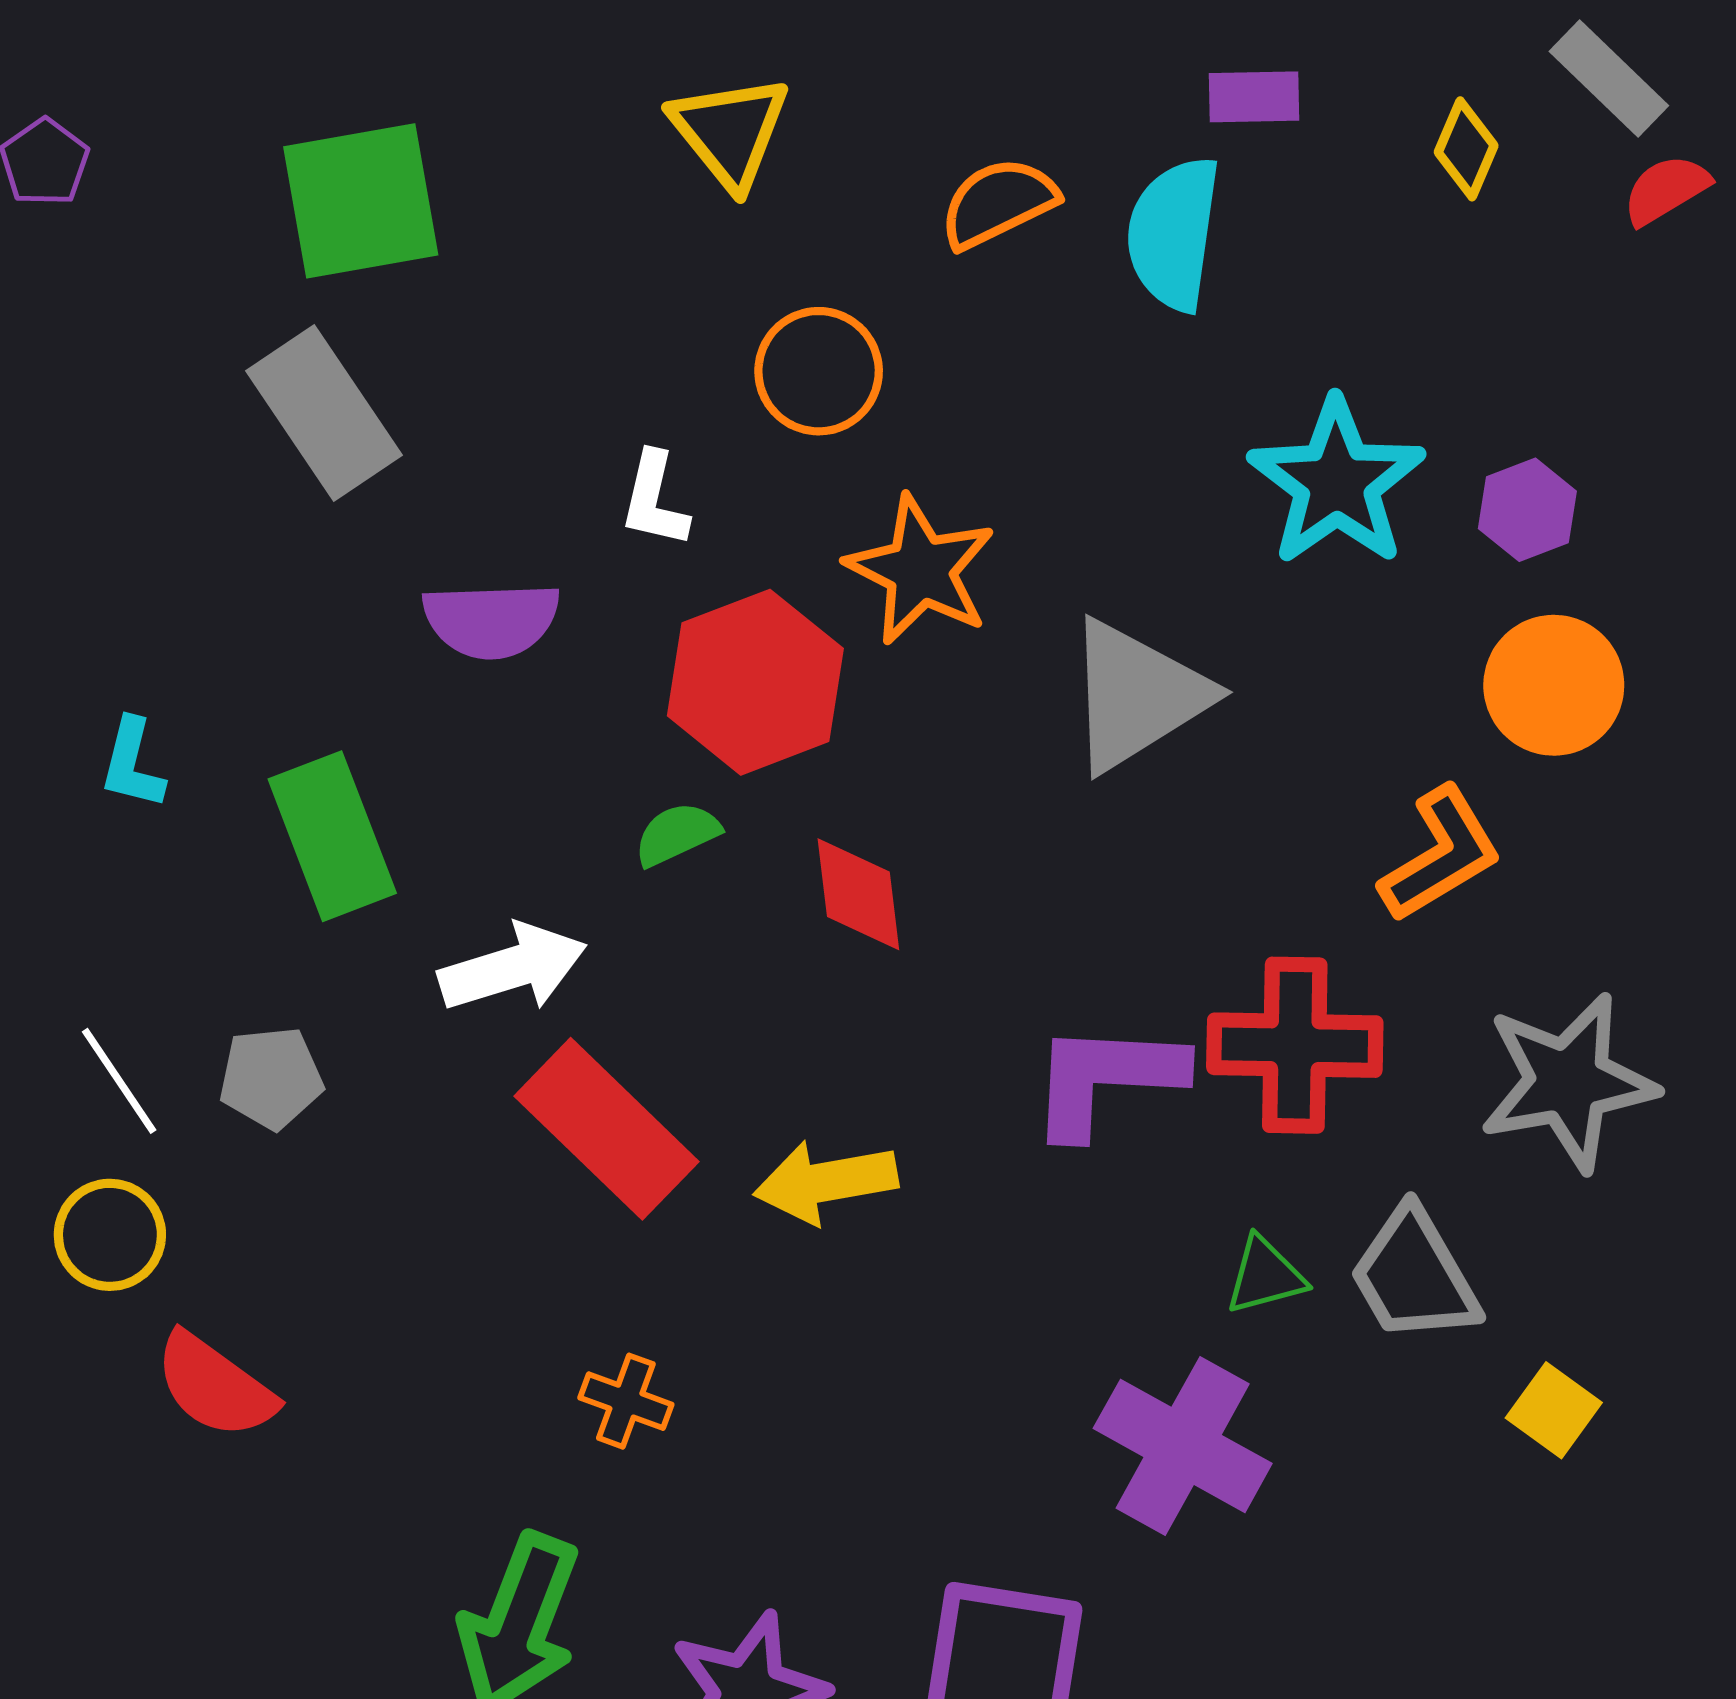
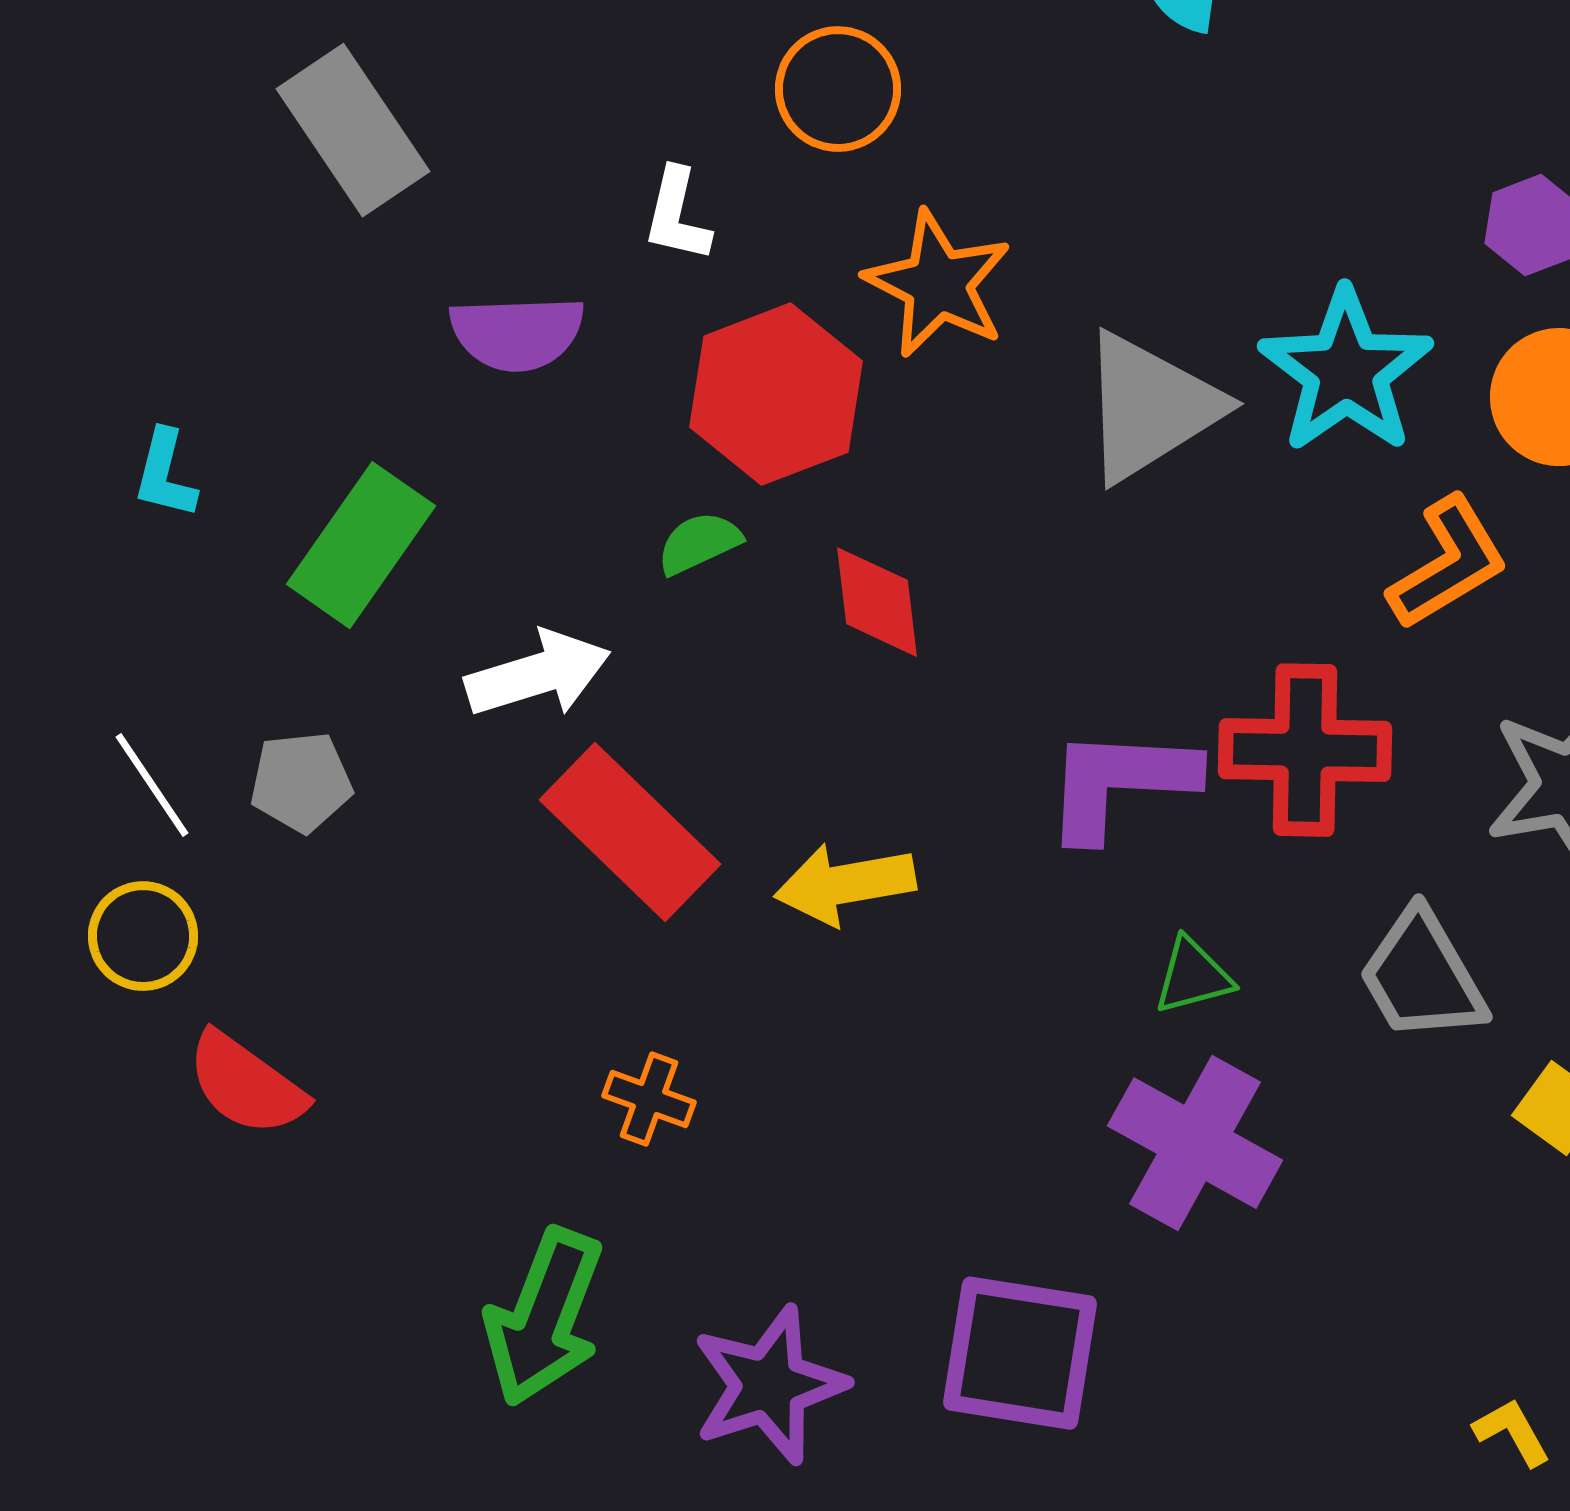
cyan star: (1337, 482) -> (1346, 371), moved
green rectangle: (332, 836) -> (361, 545), turned 56
green triangle: (1265, 1276) -> (1193, 976), moved

